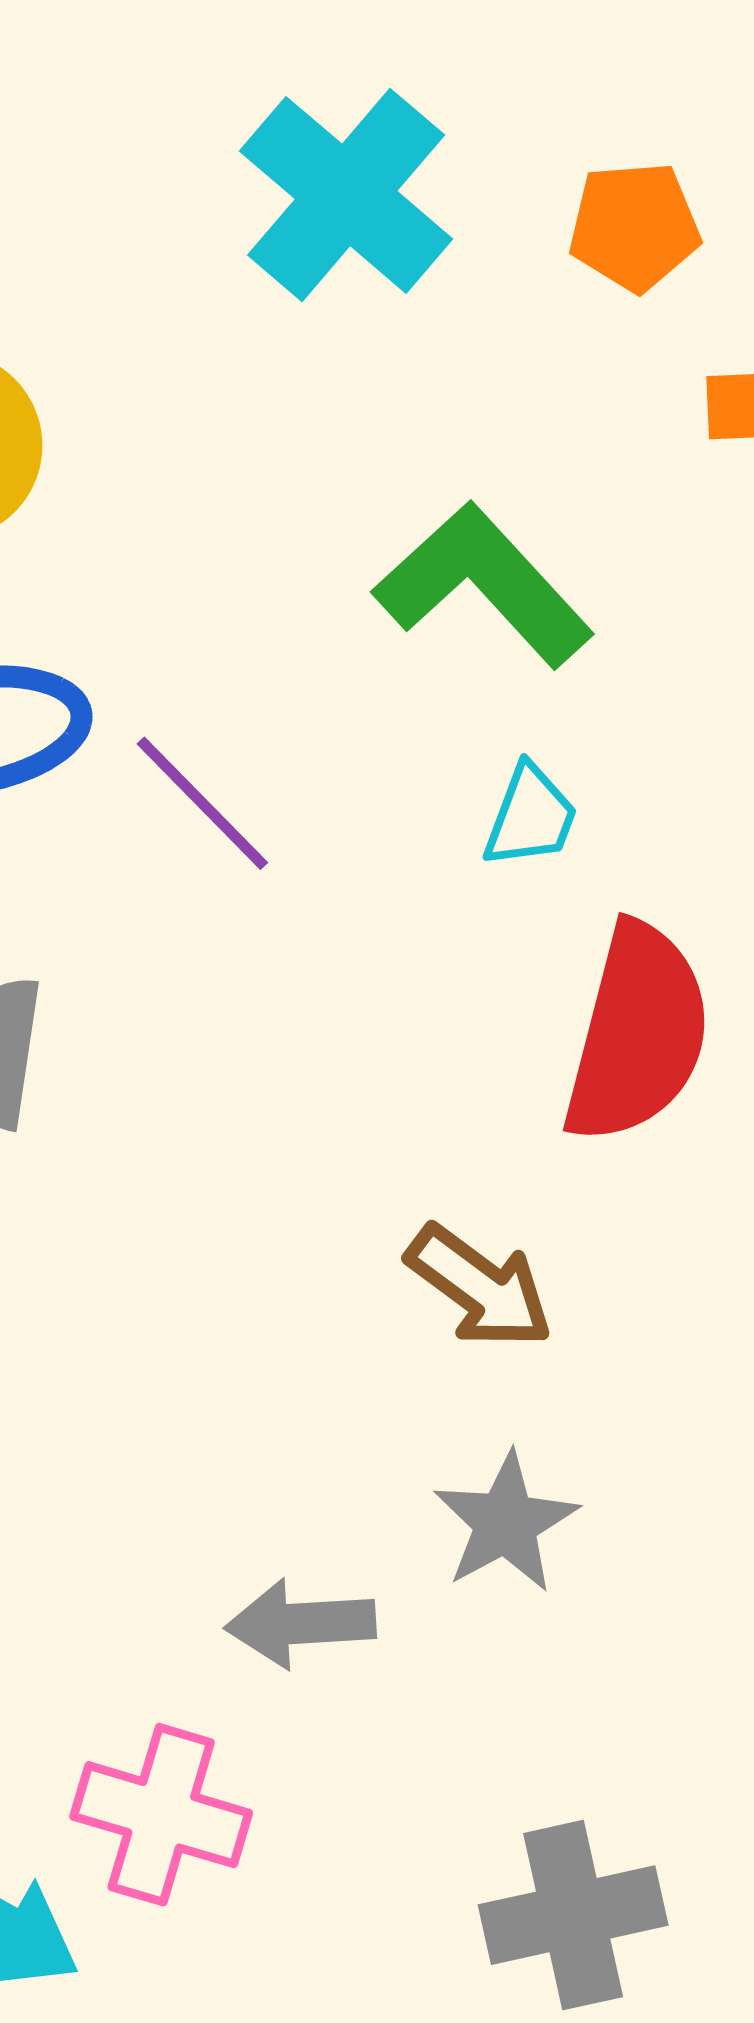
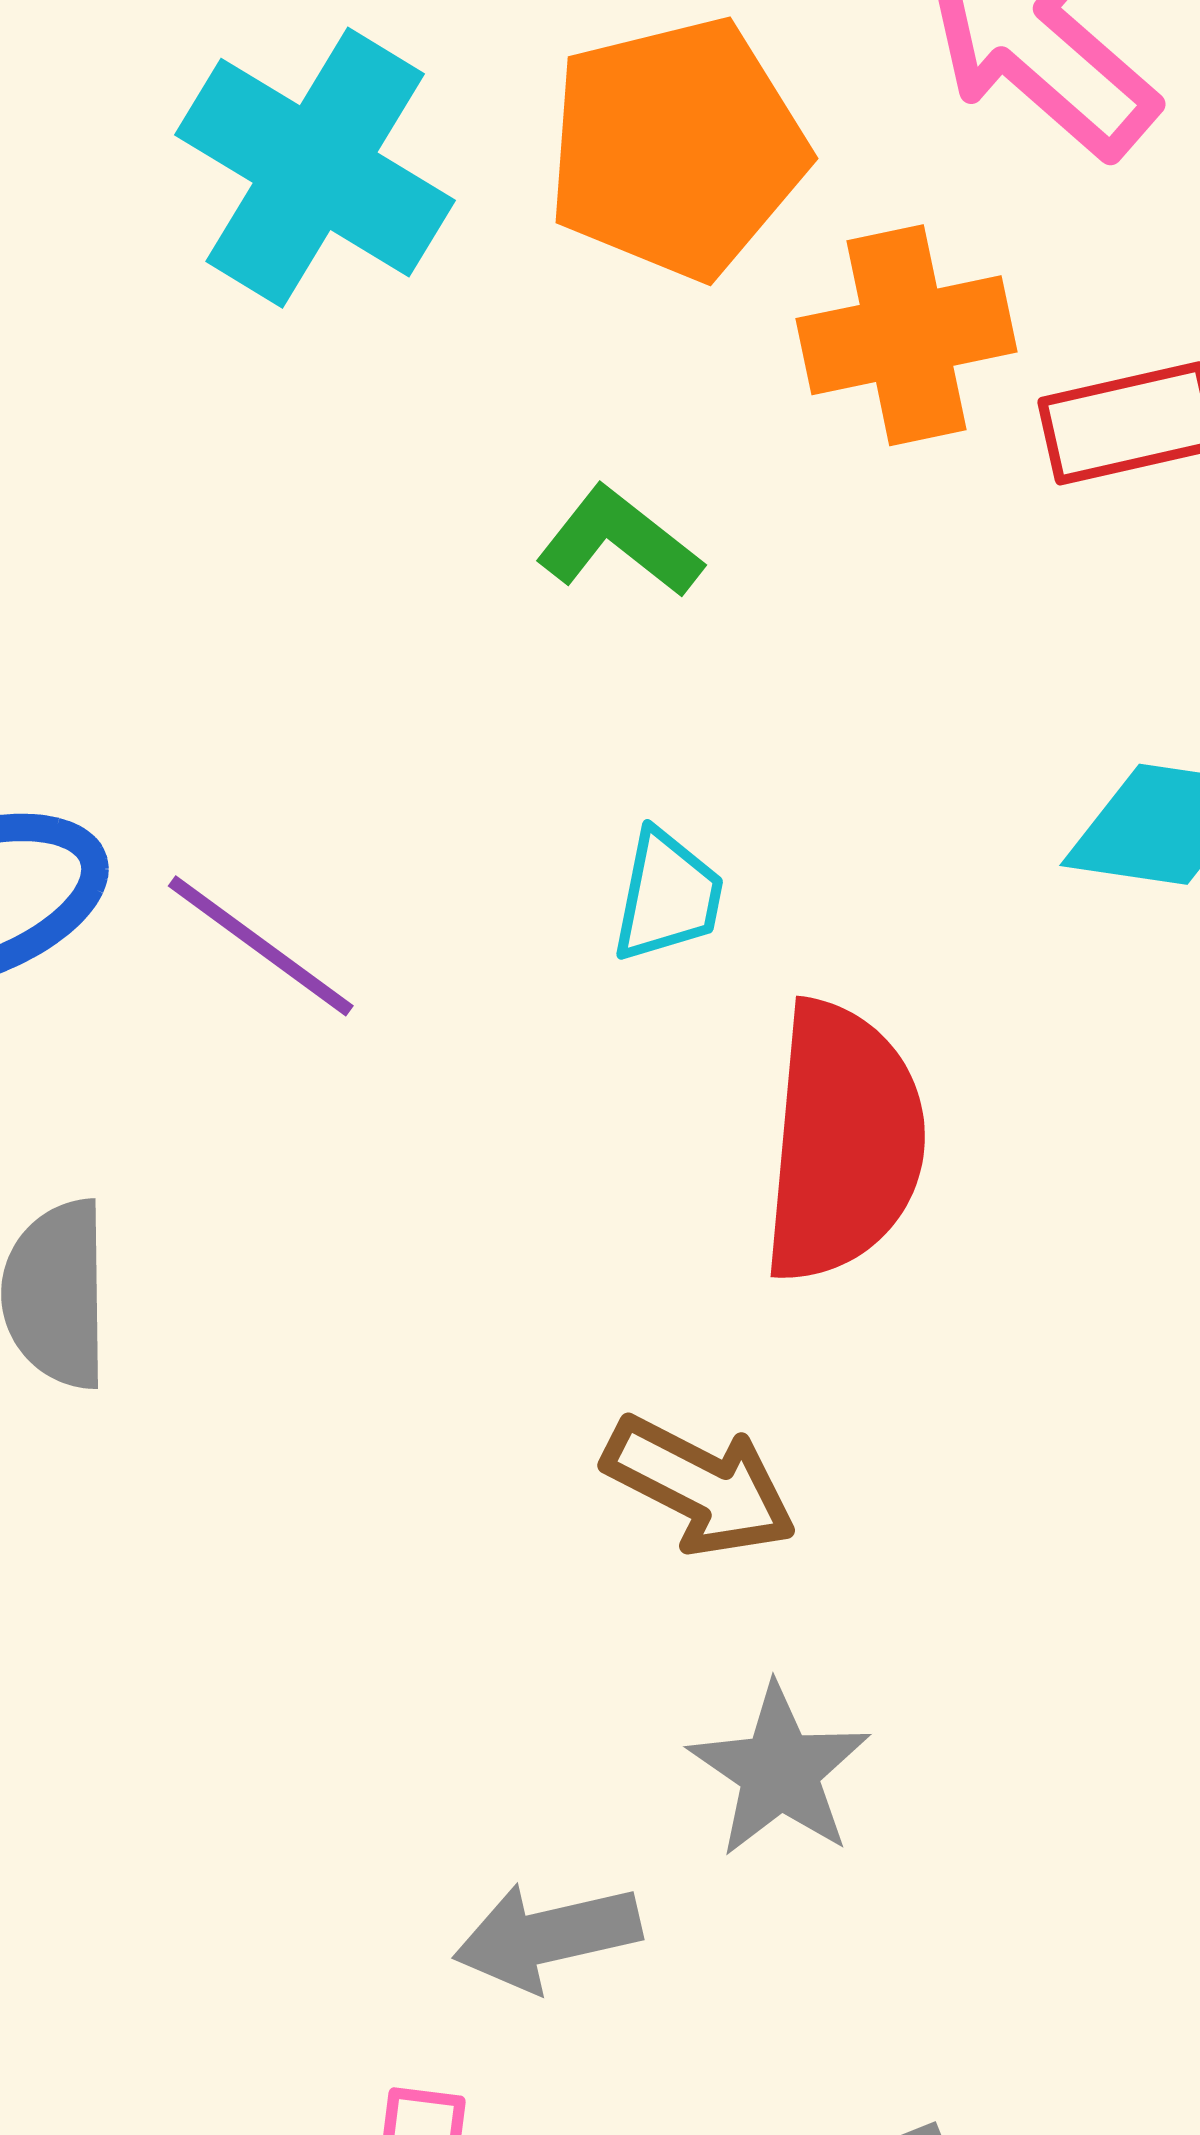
orange pentagon: (634, 226) -> (677, 148), size x1.6
green L-shape: (483, 585) -> (619, 542), moved, size x0.6

